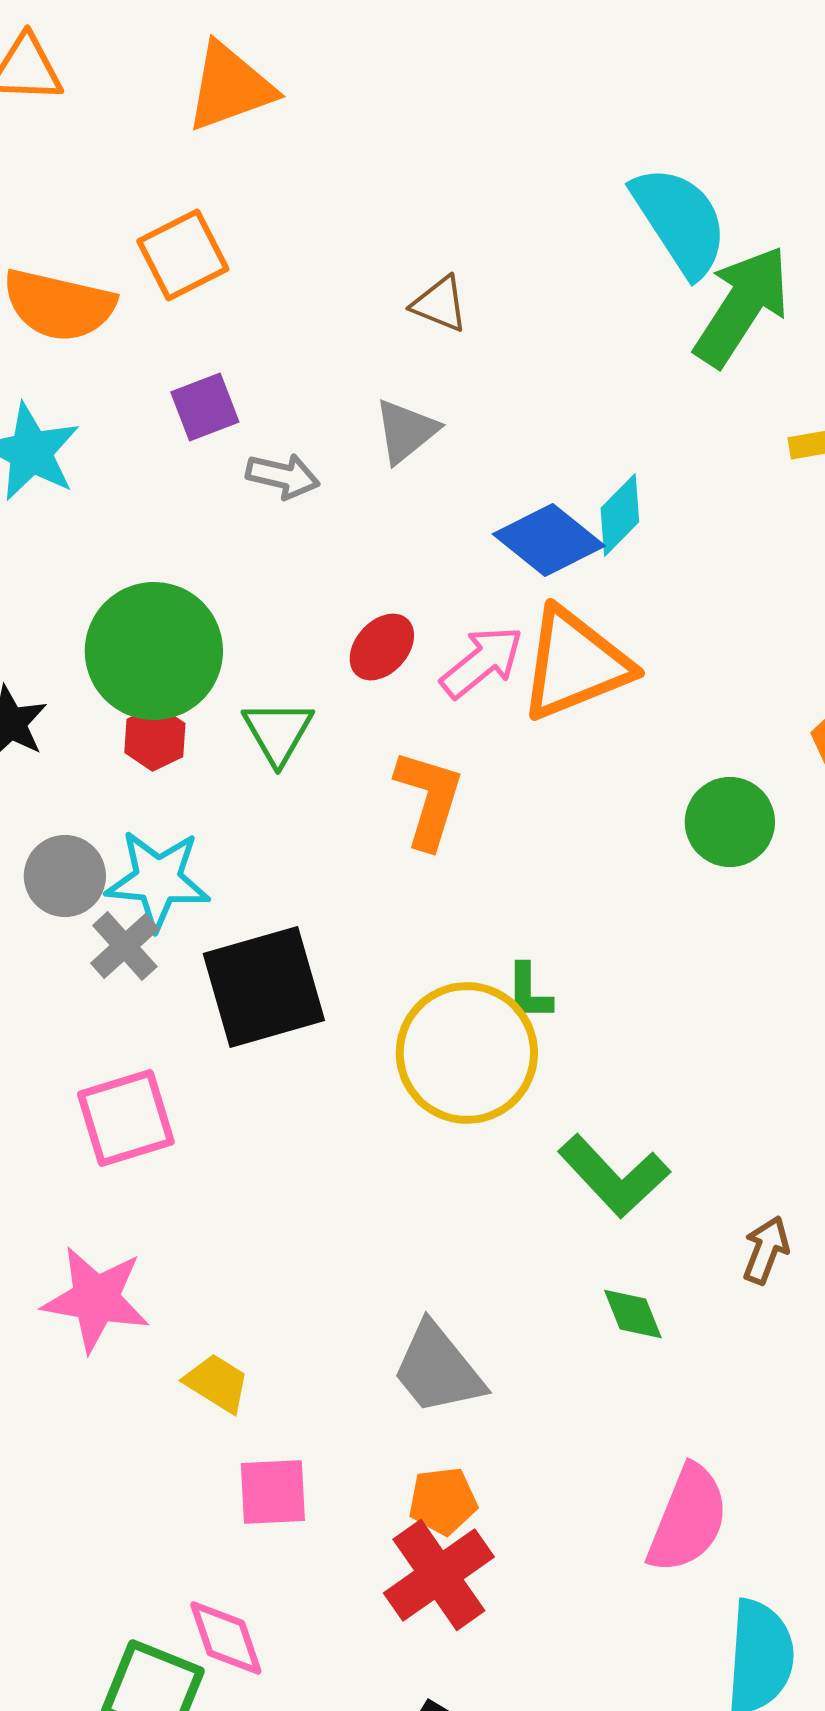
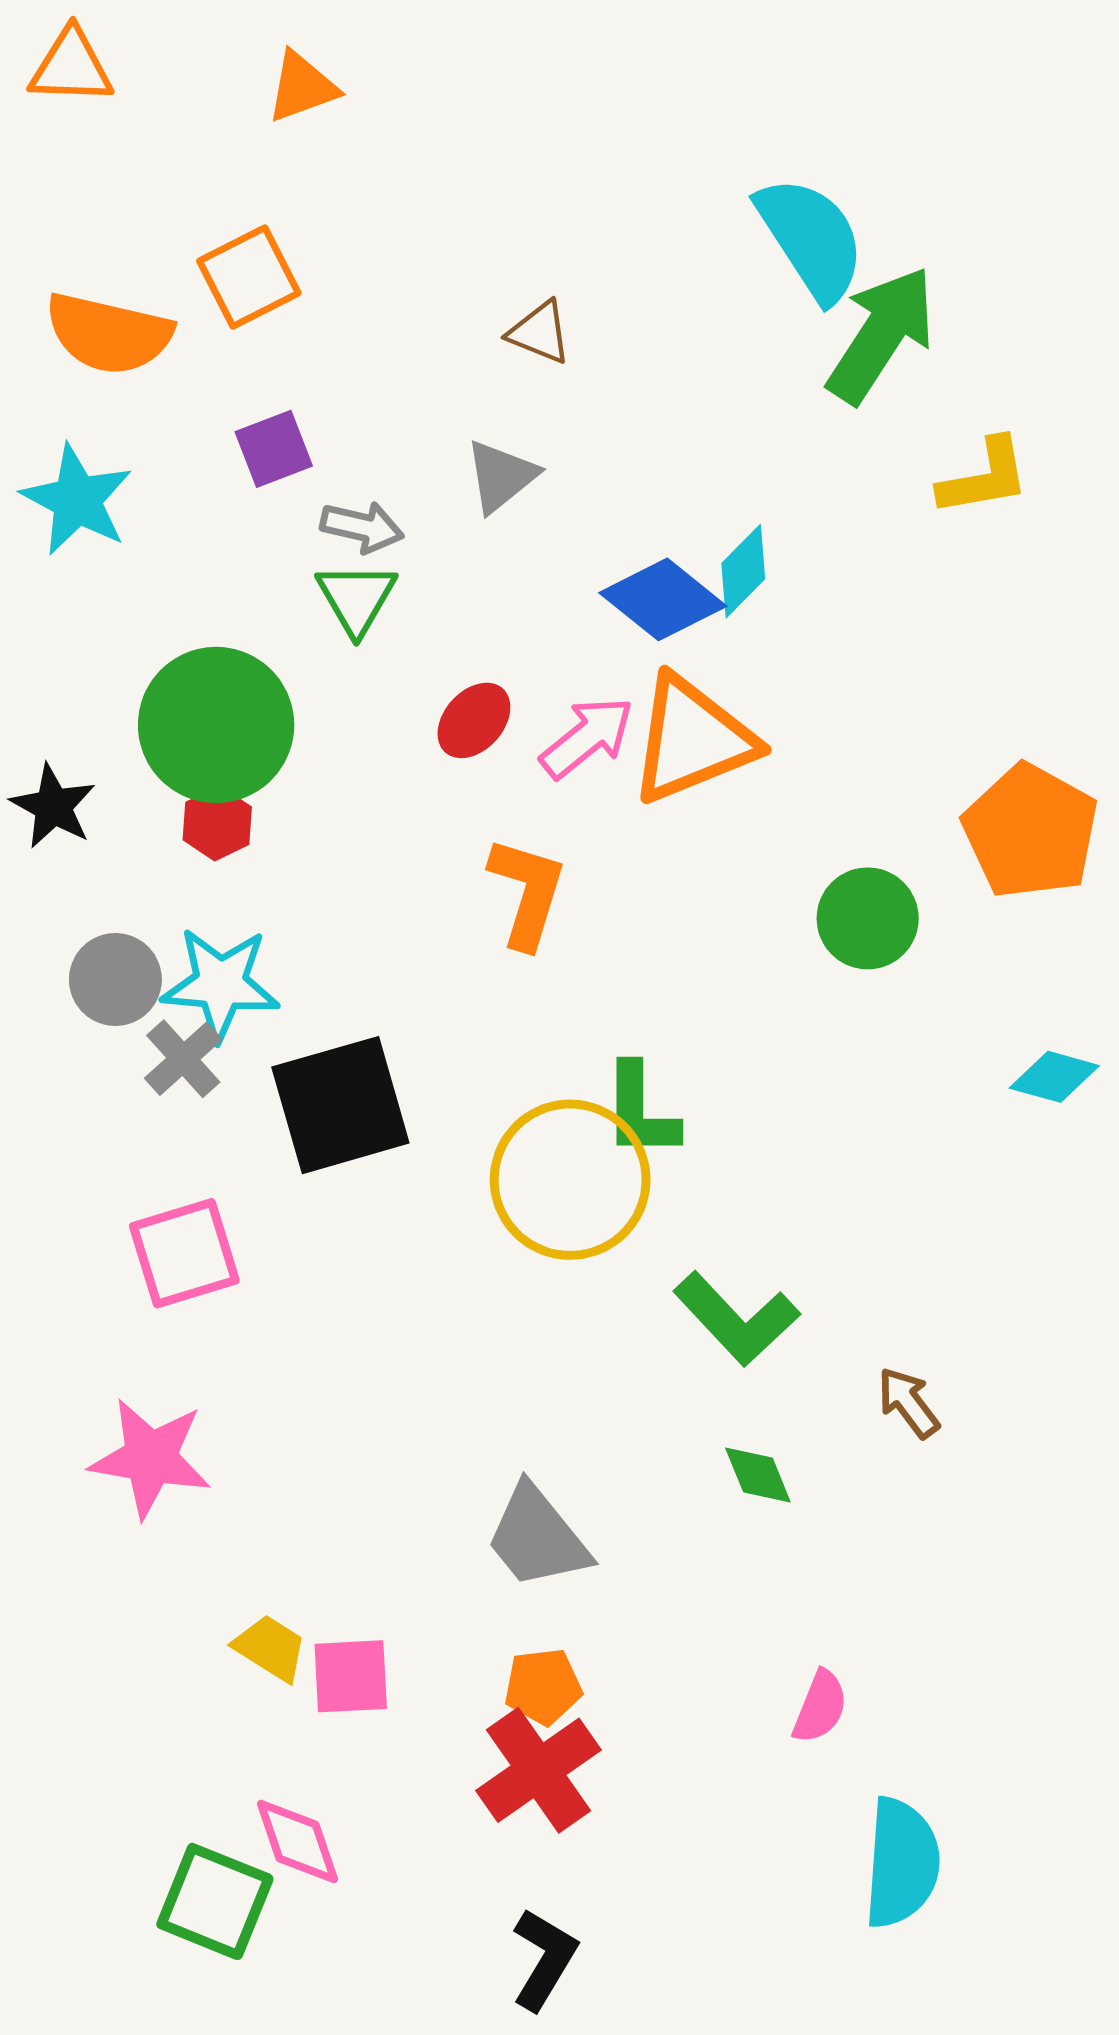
orange triangle: (230, 87) -> (302, 87), size x0.7
green triangle: (278, 732) -> (356, 598), moved
green L-shape: (529, 992) -> (640, 1111), size x1.5
brown arrow: (766, 1250) -> (908, 1403), turned -58
yellow trapezoid: (217, 1383) -> (270, 1648), moved
pink semicircle: (688, 1519) -> (820, 1707), size x0.6

